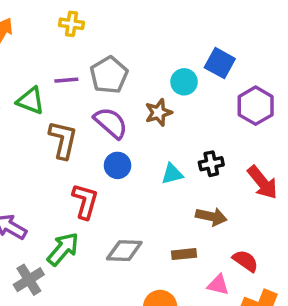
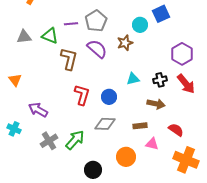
blue square: (220, 63) -> (161, 14), turned 36
purple hexagon: (256, 106) -> (182, 54), moved
black cross: (211, 164) -> (160, 80), moved
blue circle: (118, 165) -> (109, 97), moved
green arrow: (63, 249) -> (75, 140), moved
pink triangle: (218, 285) -> (152, 144), moved

